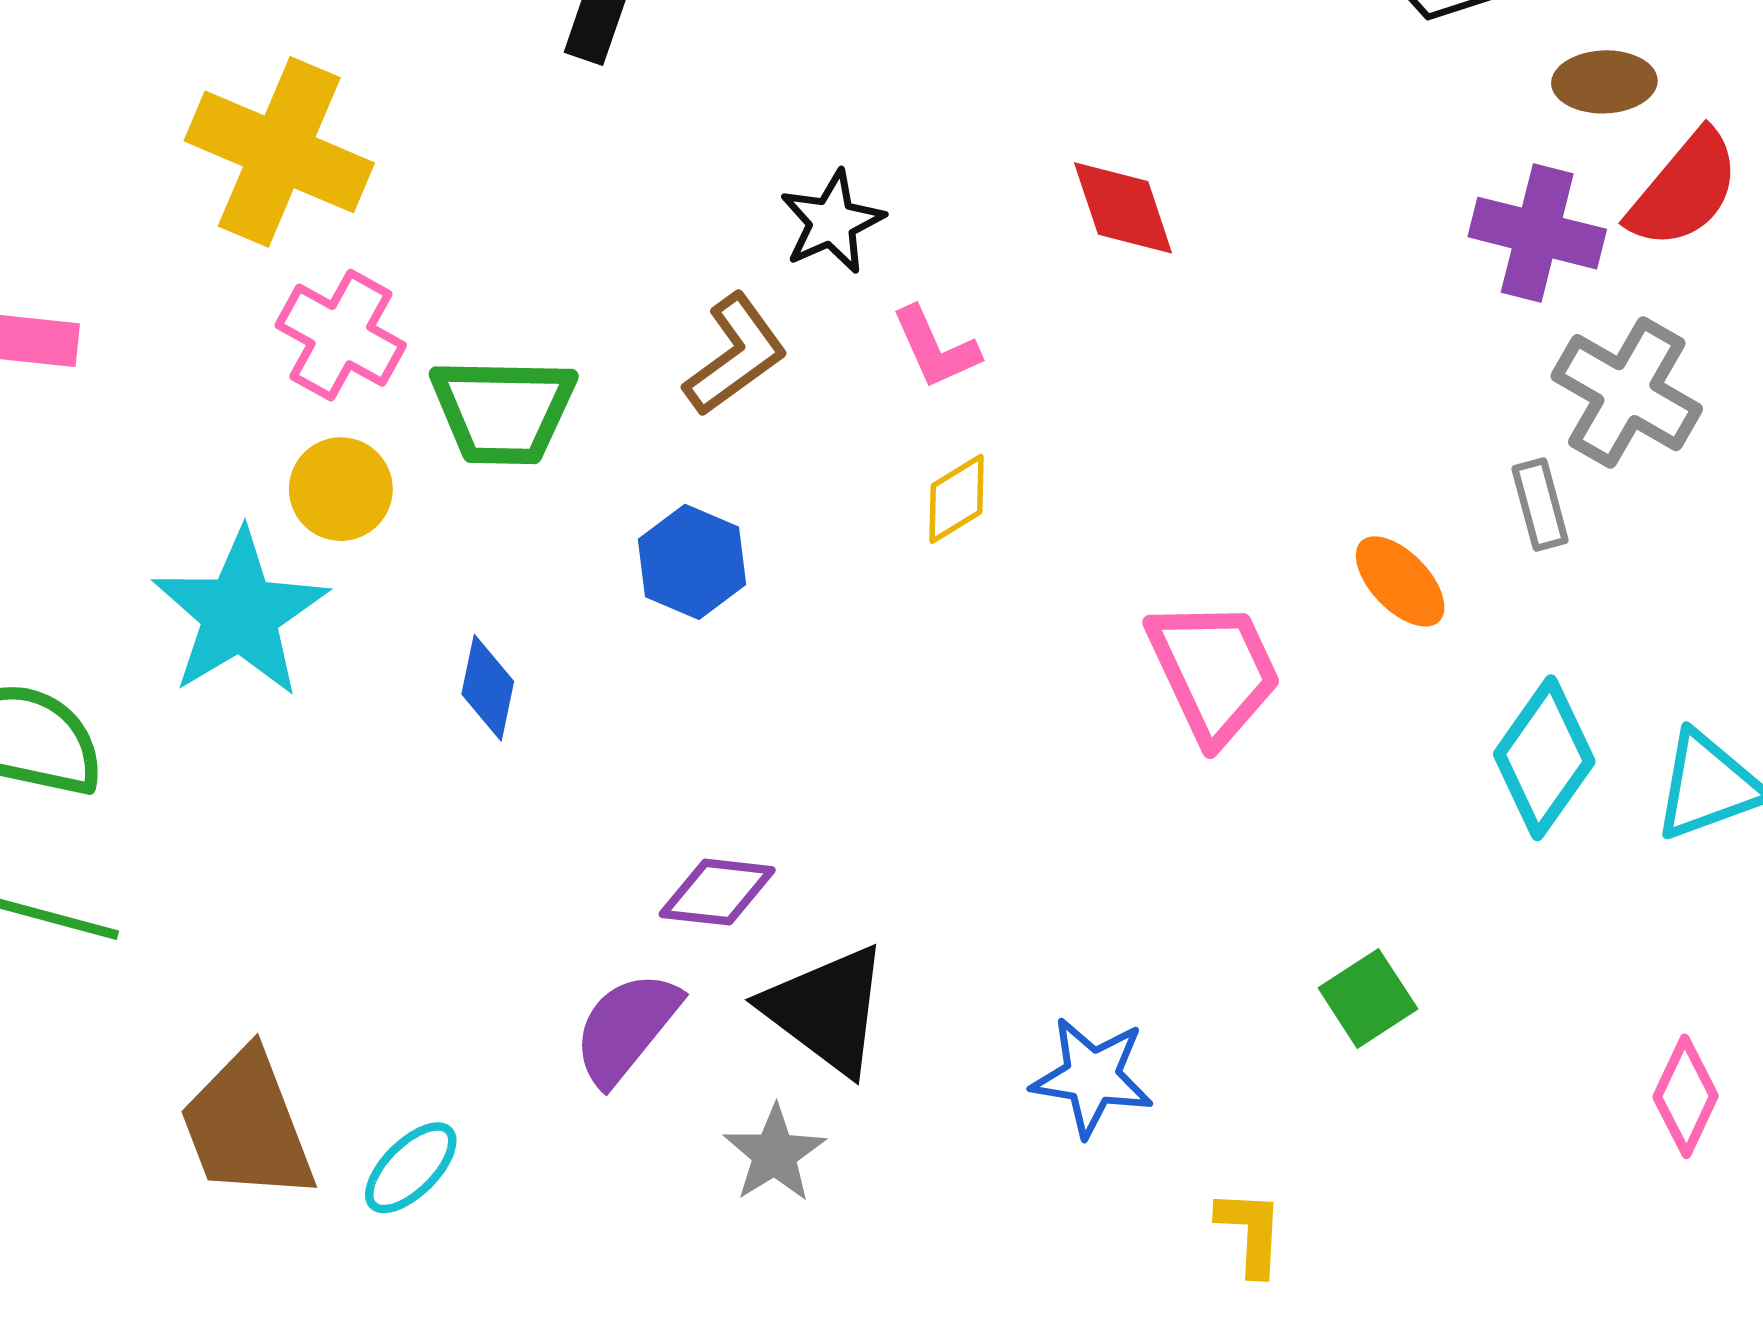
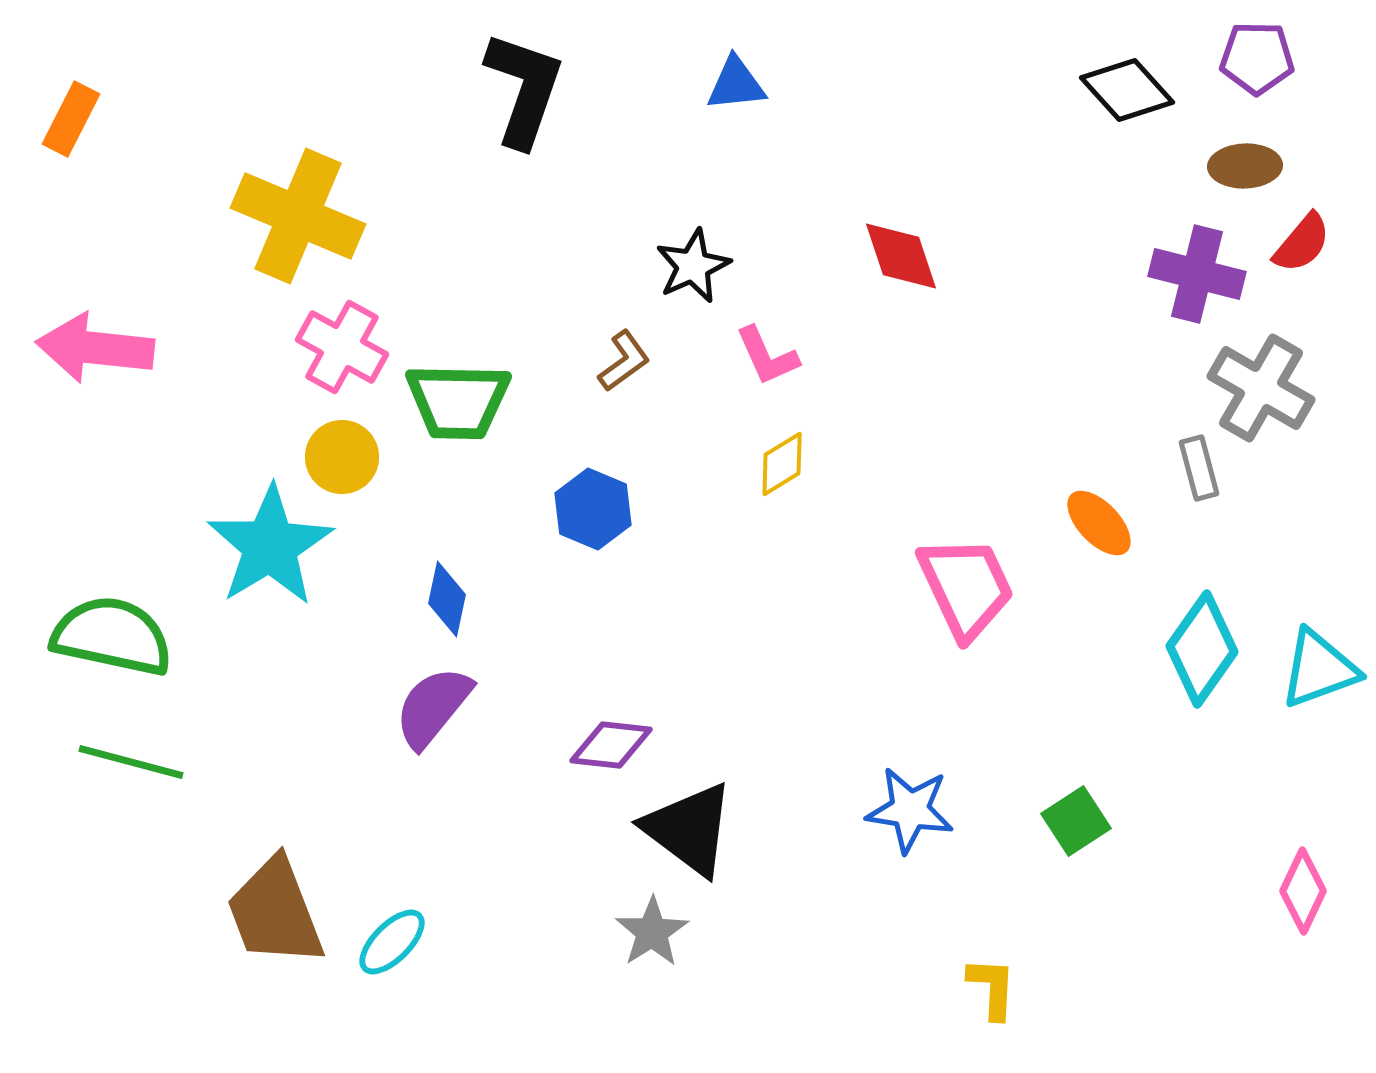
red semicircle: (1684, 190) -> (1302, 243), size x0.7
brown L-shape: (735, 355) -> (624, 361), size x0.7
purple semicircle: (626, 1028) -> (433, 707), moved
blue star: (1092, 1077) -> (910, 810), moved

